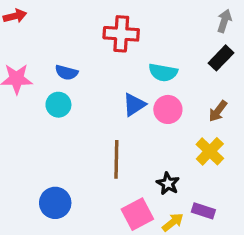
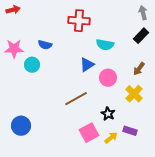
gray arrow: (224, 21) -> (143, 13), turned -32
cyan circle: (58, 105) -> (32, 65), moved
pink circle: (168, 109) -> (108, 78), moved
brown line: (116, 159) -> (76, 99), turned 60
blue circle: (55, 203) -> (21, 126), moved

